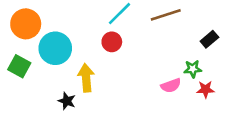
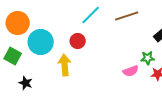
red circle: (112, 42) -> (78, 41), moved
black star: (67, 101) -> (26, 83), moved

